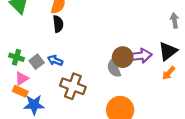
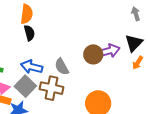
blue arrow: (55, 60) -> (32, 67), size x1.5
gray square: (37, 62) -> (25, 86), moved, size x1.5
gray semicircle: (114, 68) -> (62, 67), moved

